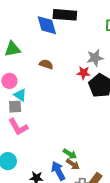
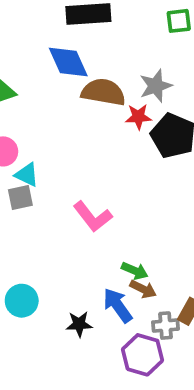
blue diamond: (47, 25) -> (68, 62), moved
brown semicircle: (46, 64) -> (103, 92), moved, size x1.6
pink L-shape: (18, 127) -> (93, 217), moved

